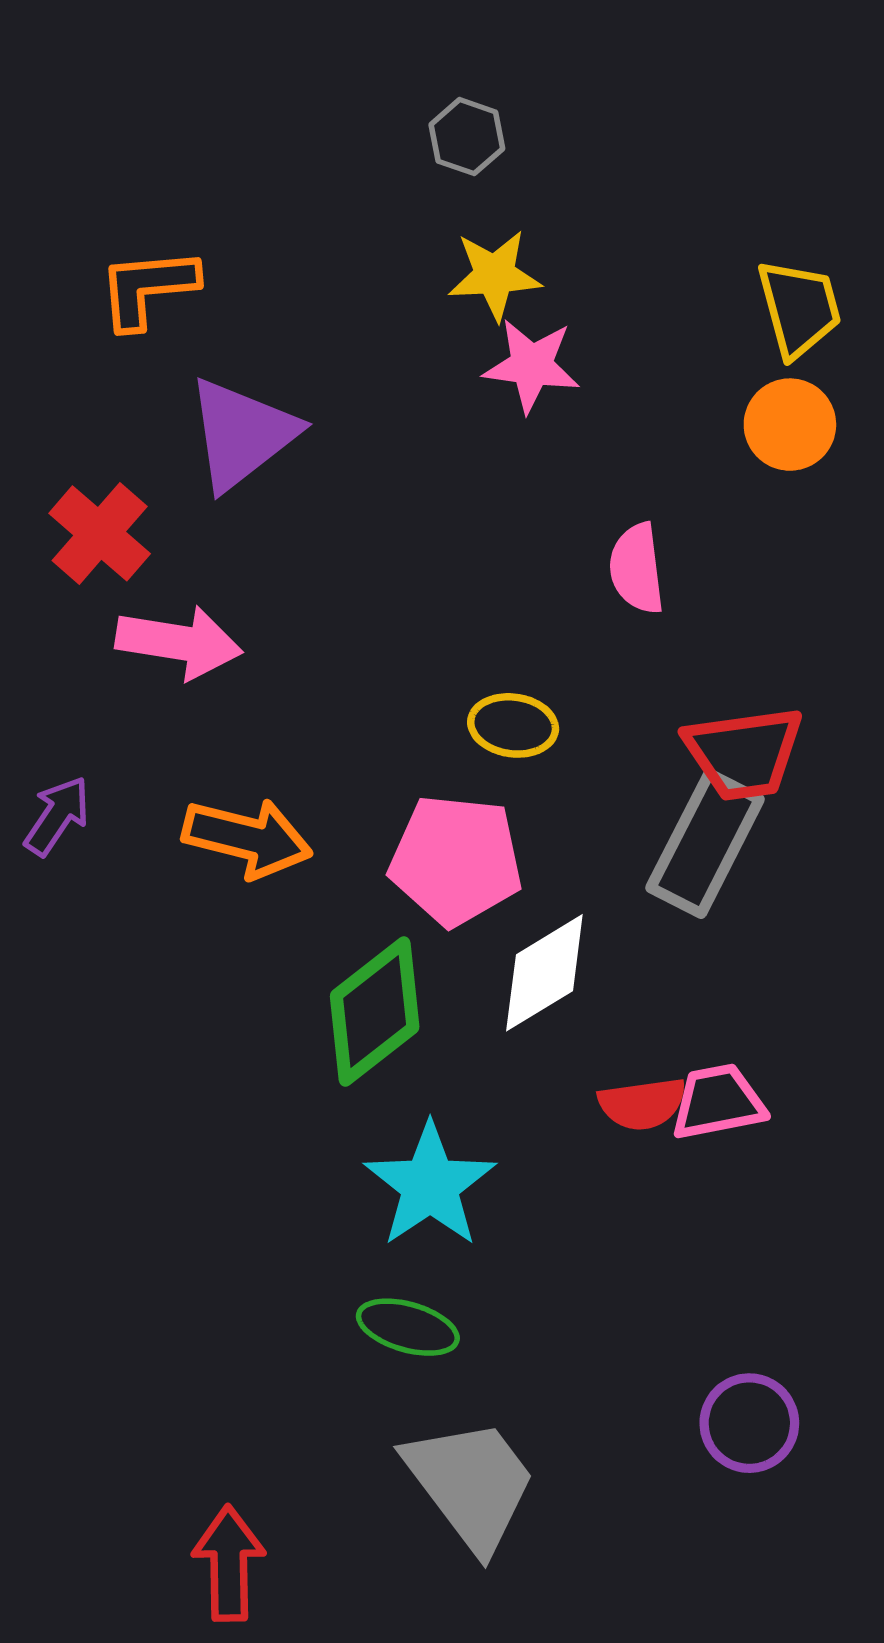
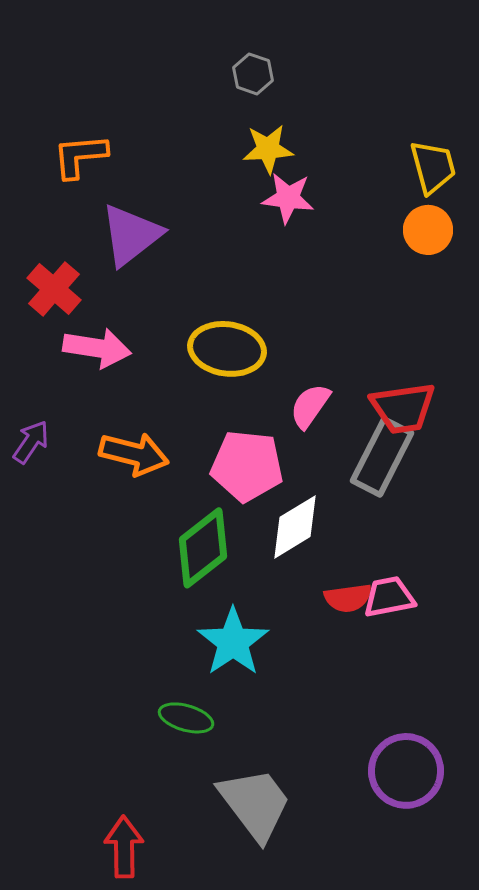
pink semicircle: (637, 569) -> (310, 406), moved, turned 42
yellow ellipse: (513, 725) -> (227, 349), moved, size x1.6
green ellipse: (408, 1327) -> (186, 718), moved
purple circle: (749, 1423) -> (406, 771), size x1.4

